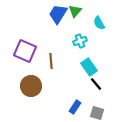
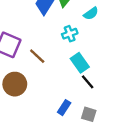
cyan semicircle: (99, 23) -> (91, 14), turned -96
brown line: (51, 61) -> (37, 56), turned -42

